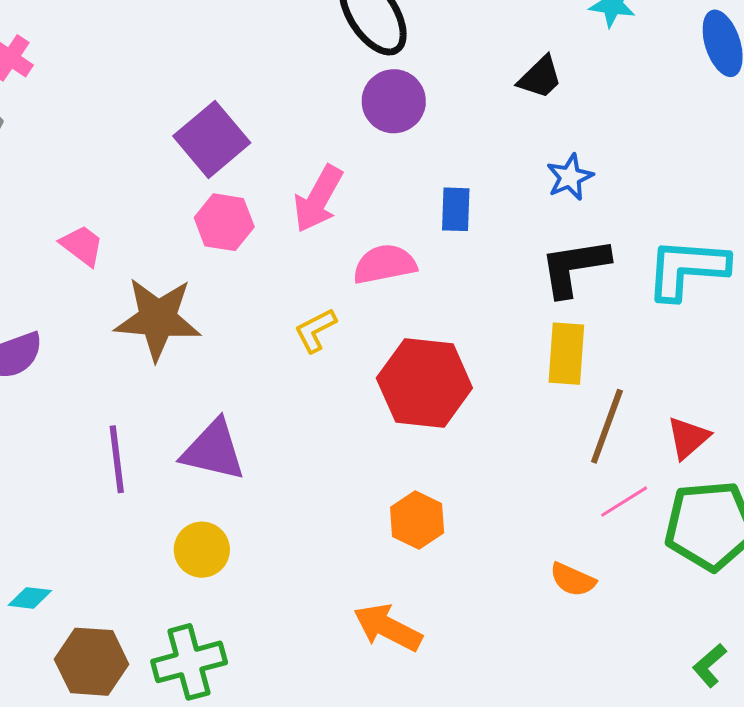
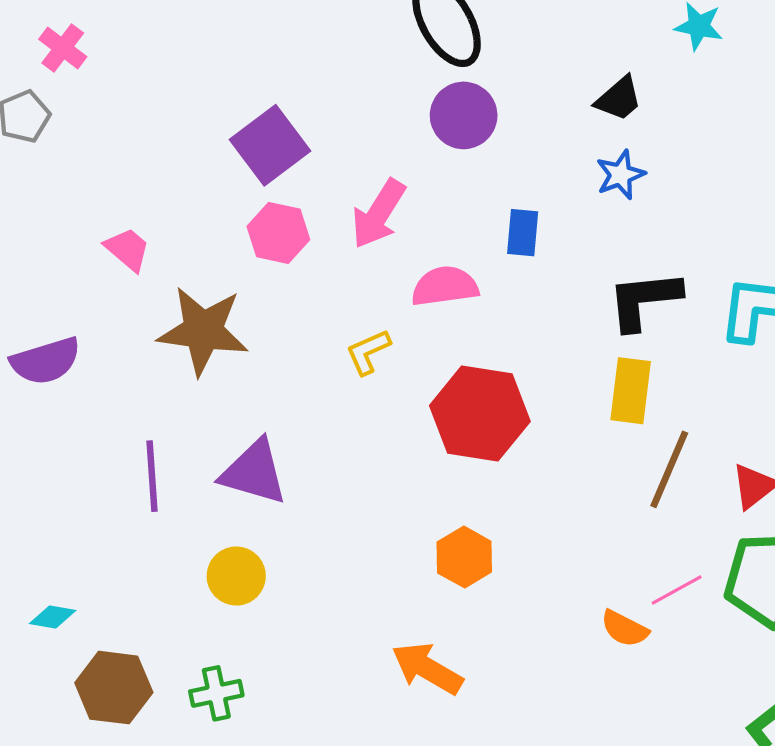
blue star: (570, 177) -> (620, 175), moved
pink line: (624, 502) -> (677, 590), moved
green cross: (189, 662) -> (216, 693), size x0.7

